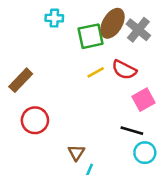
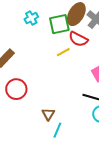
cyan cross: (54, 18) -> (31, 18), moved, turned -32
red semicircle: (124, 70) -> (78, 39), moved

